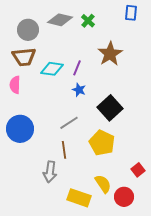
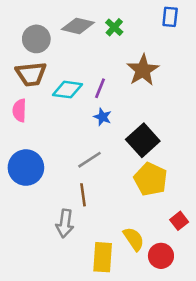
yellow pentagon: (102, 143) -> (151, 179), moved
yellow rectangle: (79, 198) -> (103, 257), turned 75

